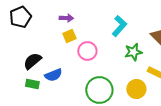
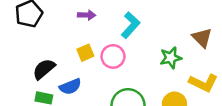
cyan L-shape: (119, 26) -> (131, 25), moved
yellow square: (69, 36) -> (85, 53), moved

